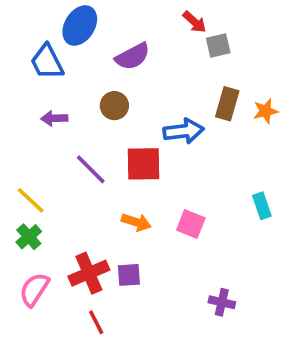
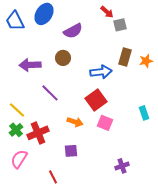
blue trapezoid: (47, 62) -> (15, 21), moved
purple arrow: (54, 118) -> (30, 65), size x1.5
red square: (144, 164) -> (96, 100), moved, turned -35
red cross: (89, 273) -> (38, 133), moved
purple cross: (222, 302) -> (122, 166), turned -32

